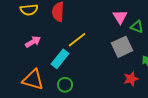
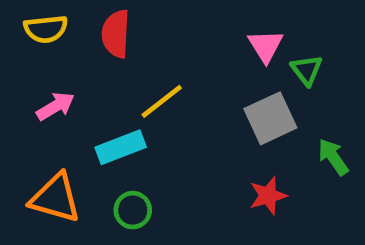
green triangle: (137, 27) -> (307, 70), turned 32
cyan rectangle: (60, 59) -> (121, 147), turned 30
red star: (131, 79) -> (268, 196), moved

